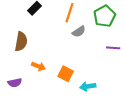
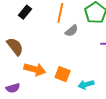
brown semicircle: (21, 42) -> (15, 47), turned -42
orange arrow: (38, 66) -> (35, 69), size x1.5

